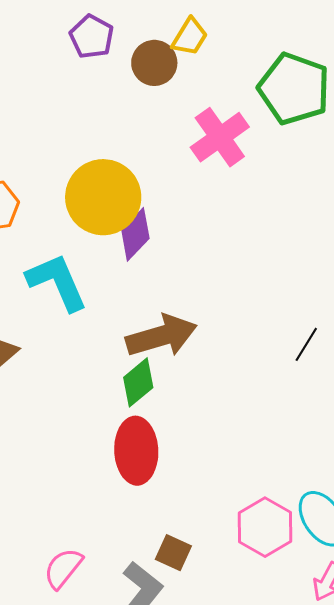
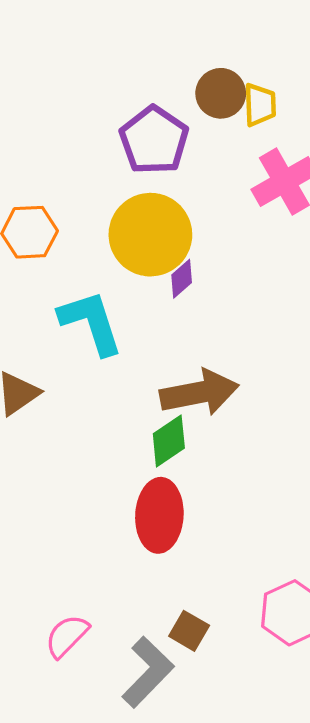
purple pentagon: (92, 37) -> (154, 140), moved, size x1.4
yellow trapezoid: (190, 37) -> (260, 105), moved, turned -39
purple diamond: (135, 234) -> (182, 279), size x0.7

